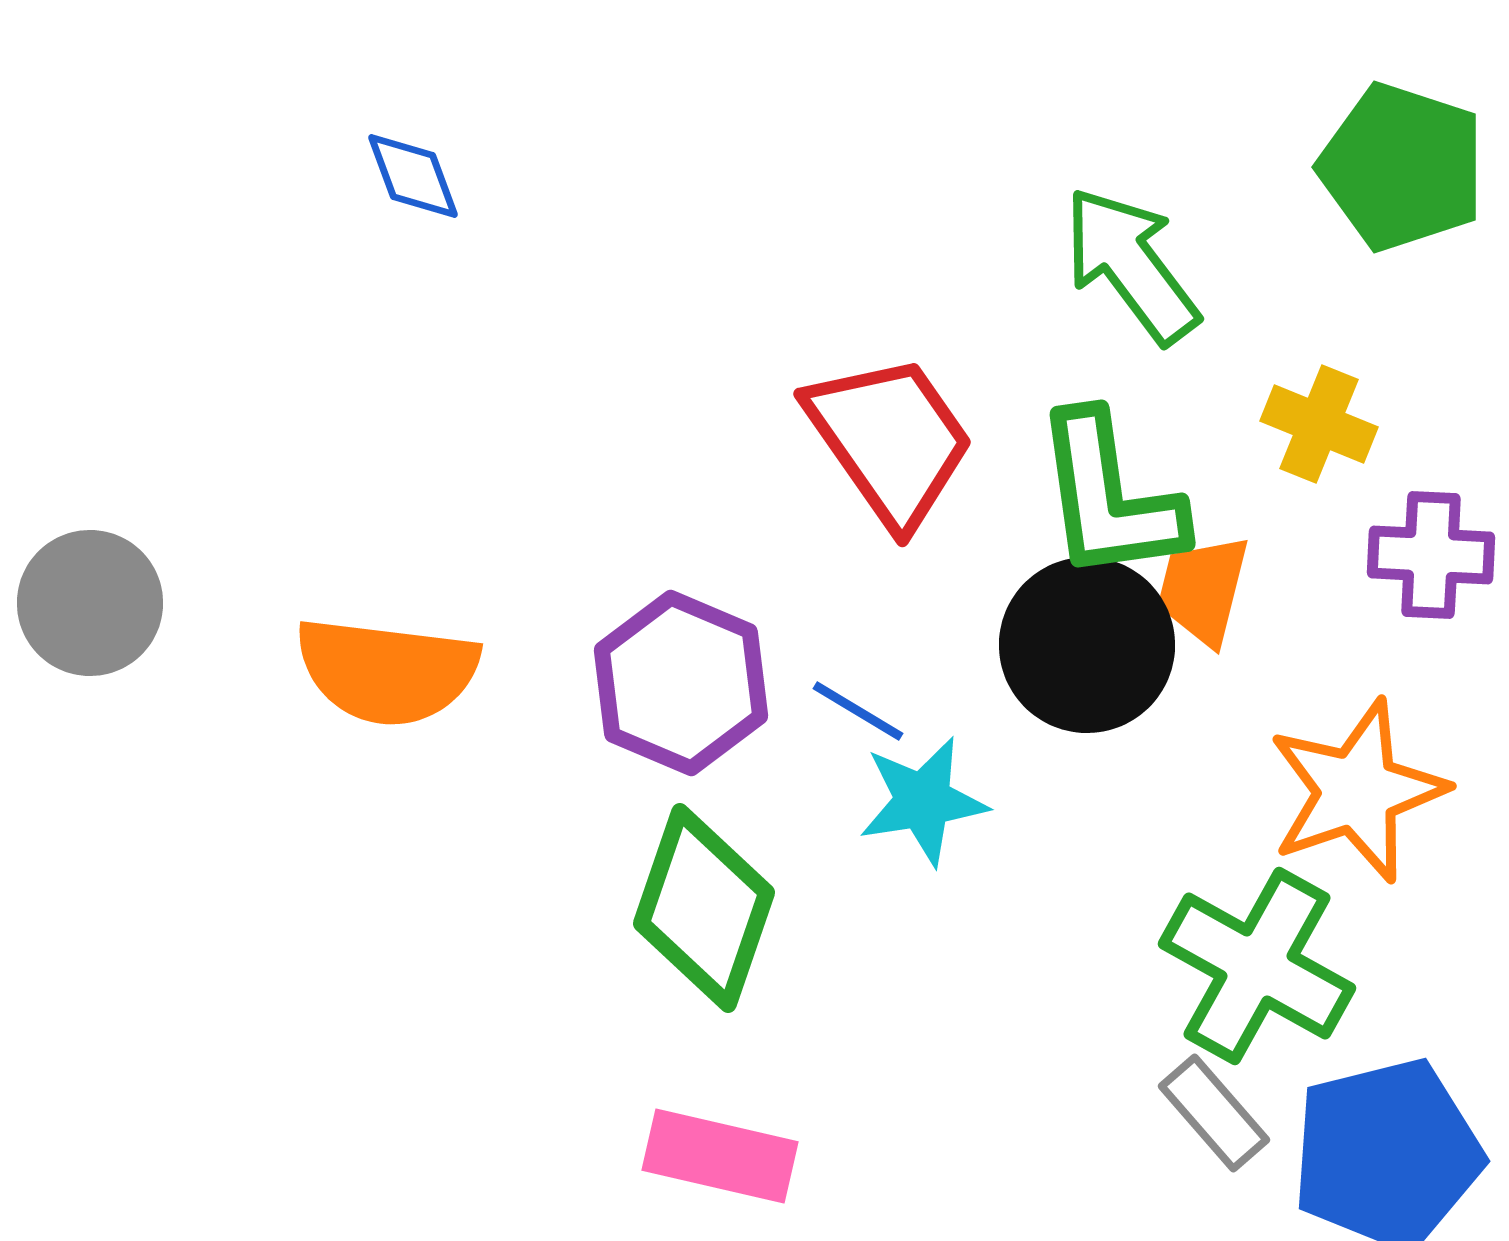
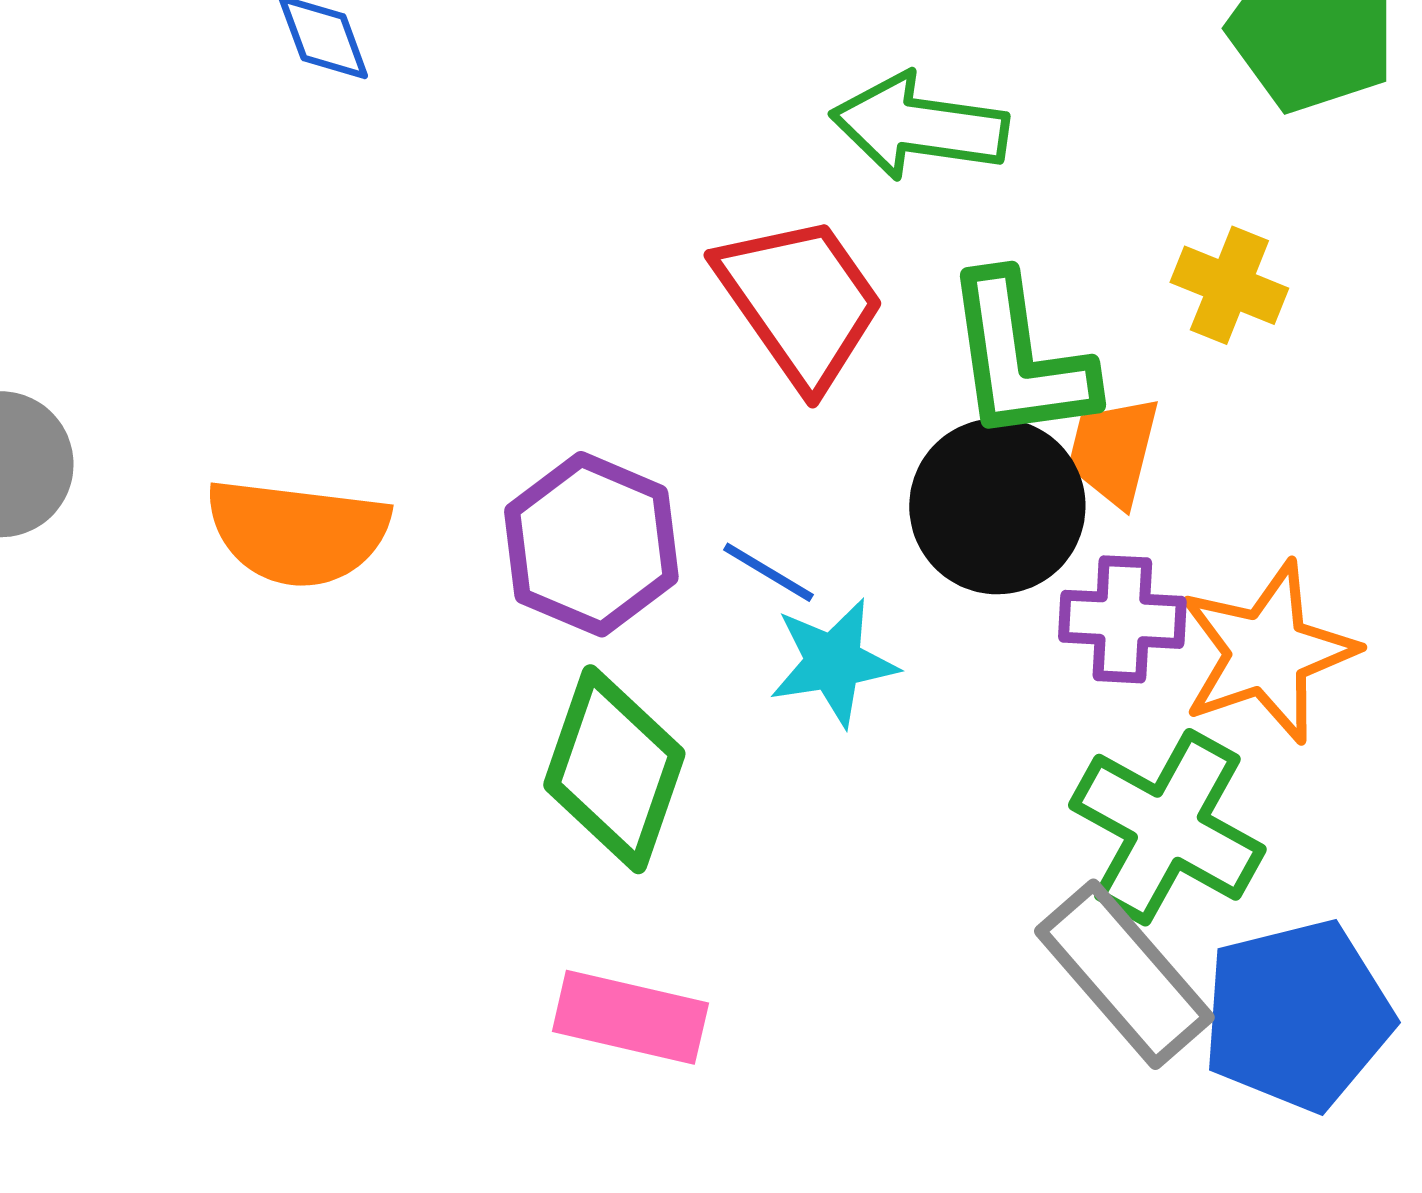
green arrow: (1131, 265) -> (919, 126), moved, turned -45
purple cross: (1431, 555) -> (1122, 619), moved
gray rectangle: (1214, 1113) -> (1124, 974), size x1.6

